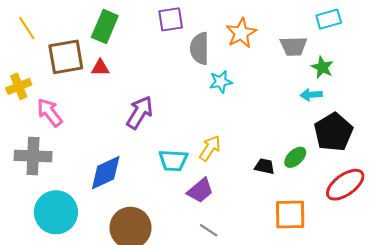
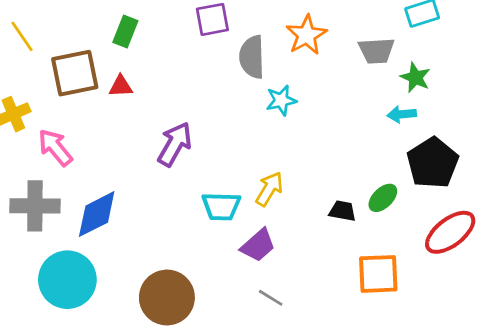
green rectangle: (105, 27) -> (125, 31), size x0.7
blue diamond: (106, 173) -> (97, 214), moved

